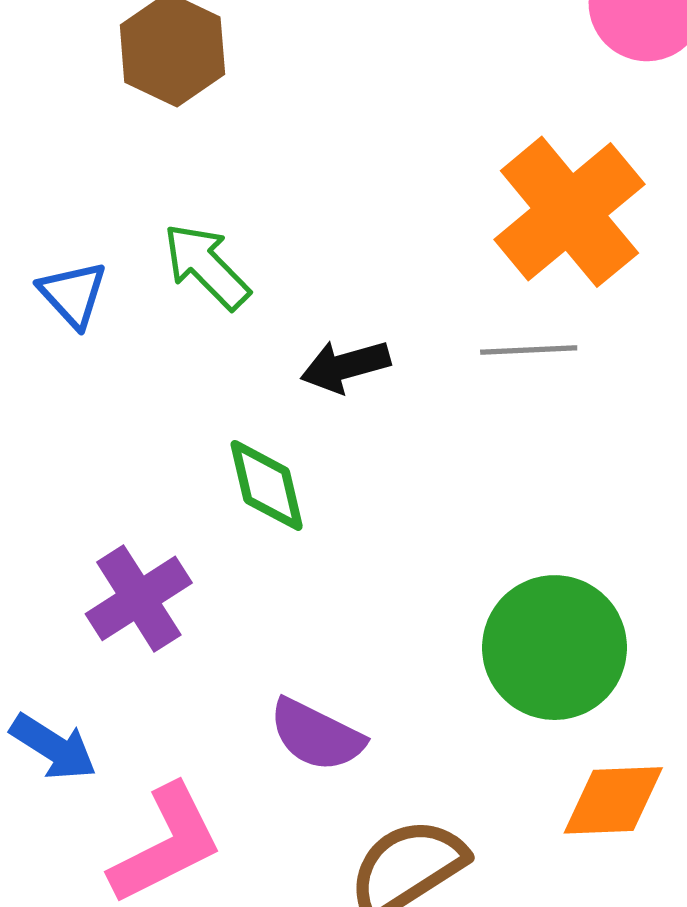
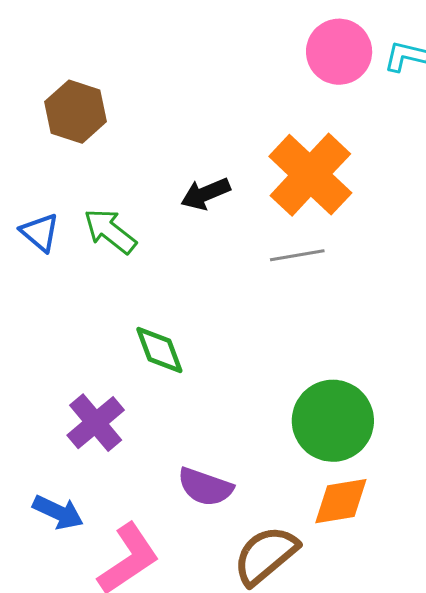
blue triangle: (73, 294) -> (40, 232), moved
black arrow: (345, 366) -> (205, 194), moved
orange diamond: (613, 800) -> (341, 501), moved

